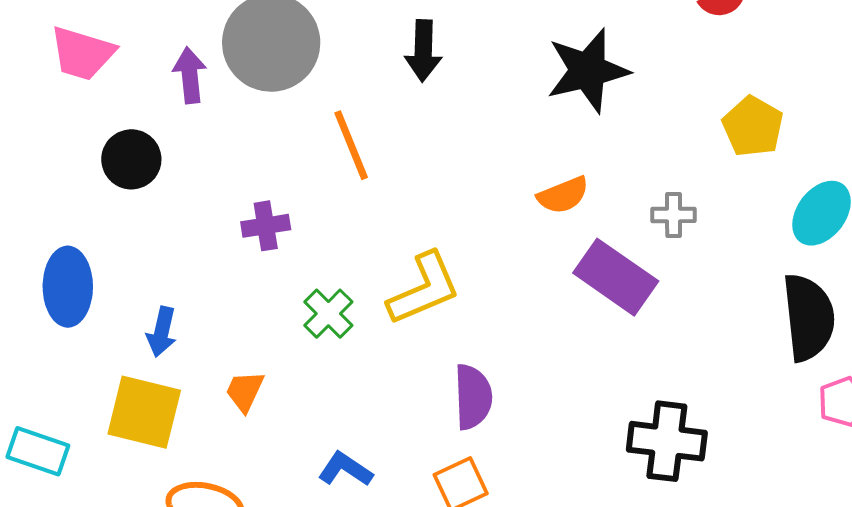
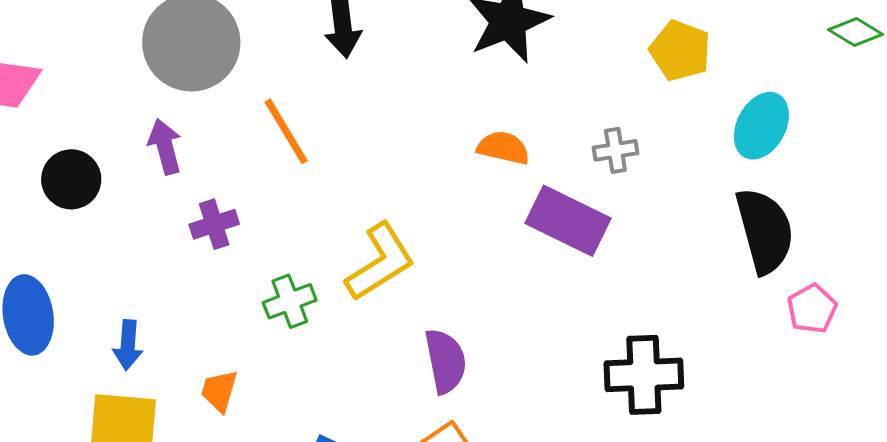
purple arrow: (190, 75) -> (165, 147), moved
orange semicircle: (563, 195) -> (503, 148), turned -136
green cross: (328, 314) -> (290, 301), turned 33

